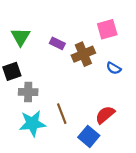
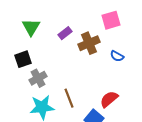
purple rectangle: (57, 43) -> (65, 33), turned -64
gray cross: (28, 92) -> (38, 78), turned -30

